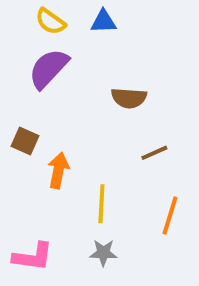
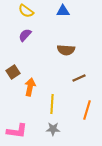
blue triangle: (103, 21) -> (63, 11), moved
purple semicircle: (49, 69) -> (25, 35), size x0.6
brown square: (25, 141) -> (13, 72), turned 32

